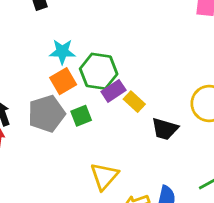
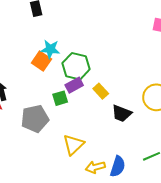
orange square: (63, 81) -> (41, 61), moved, turned -30
purple rectangle: (114, 91) -> (74, 85), moved
gray pentagon: (46, 114) -> (35, 119), moved

